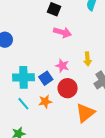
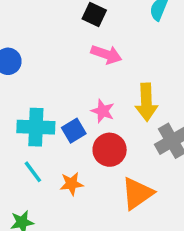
yellow arrow: (88, 59) -> (146, 102), size x1.5
orange star: (45, 102) -> (72, 184), moved

